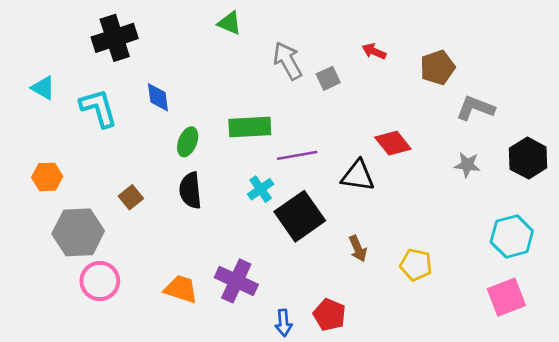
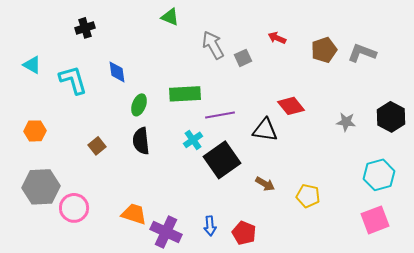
black cross: (115, 38) -> (85, 28), size x0.6
gray L-shape: (475, 108) -> (362, 53), moved
gray hexagon: (78, 232) -> (41, 187), moved
brown arrow: (358, 249) -> (265, 184), turned -36
purple cross: (236, 281) -> (166, 232), moved
blue arrow: (284, 323) -> (210, 226), moved

